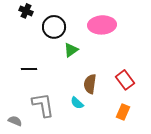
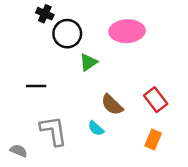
black cross: (26, 11) -> (45, 14), moved
brown semicircle: (90, 84) -> (112, 105), turned -54

